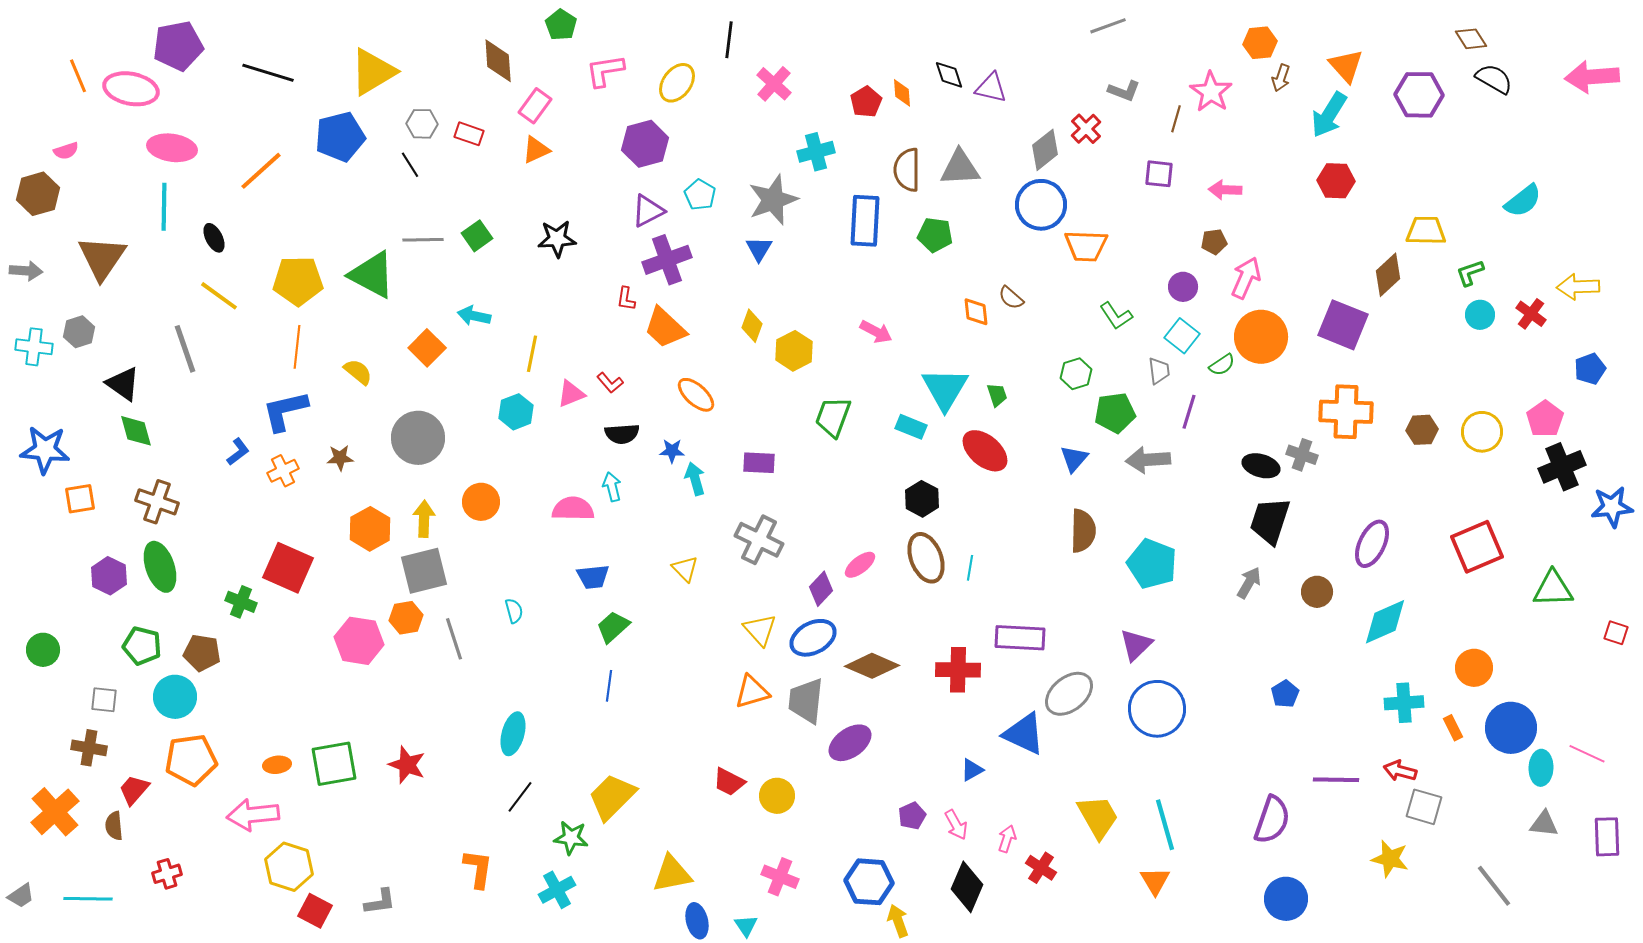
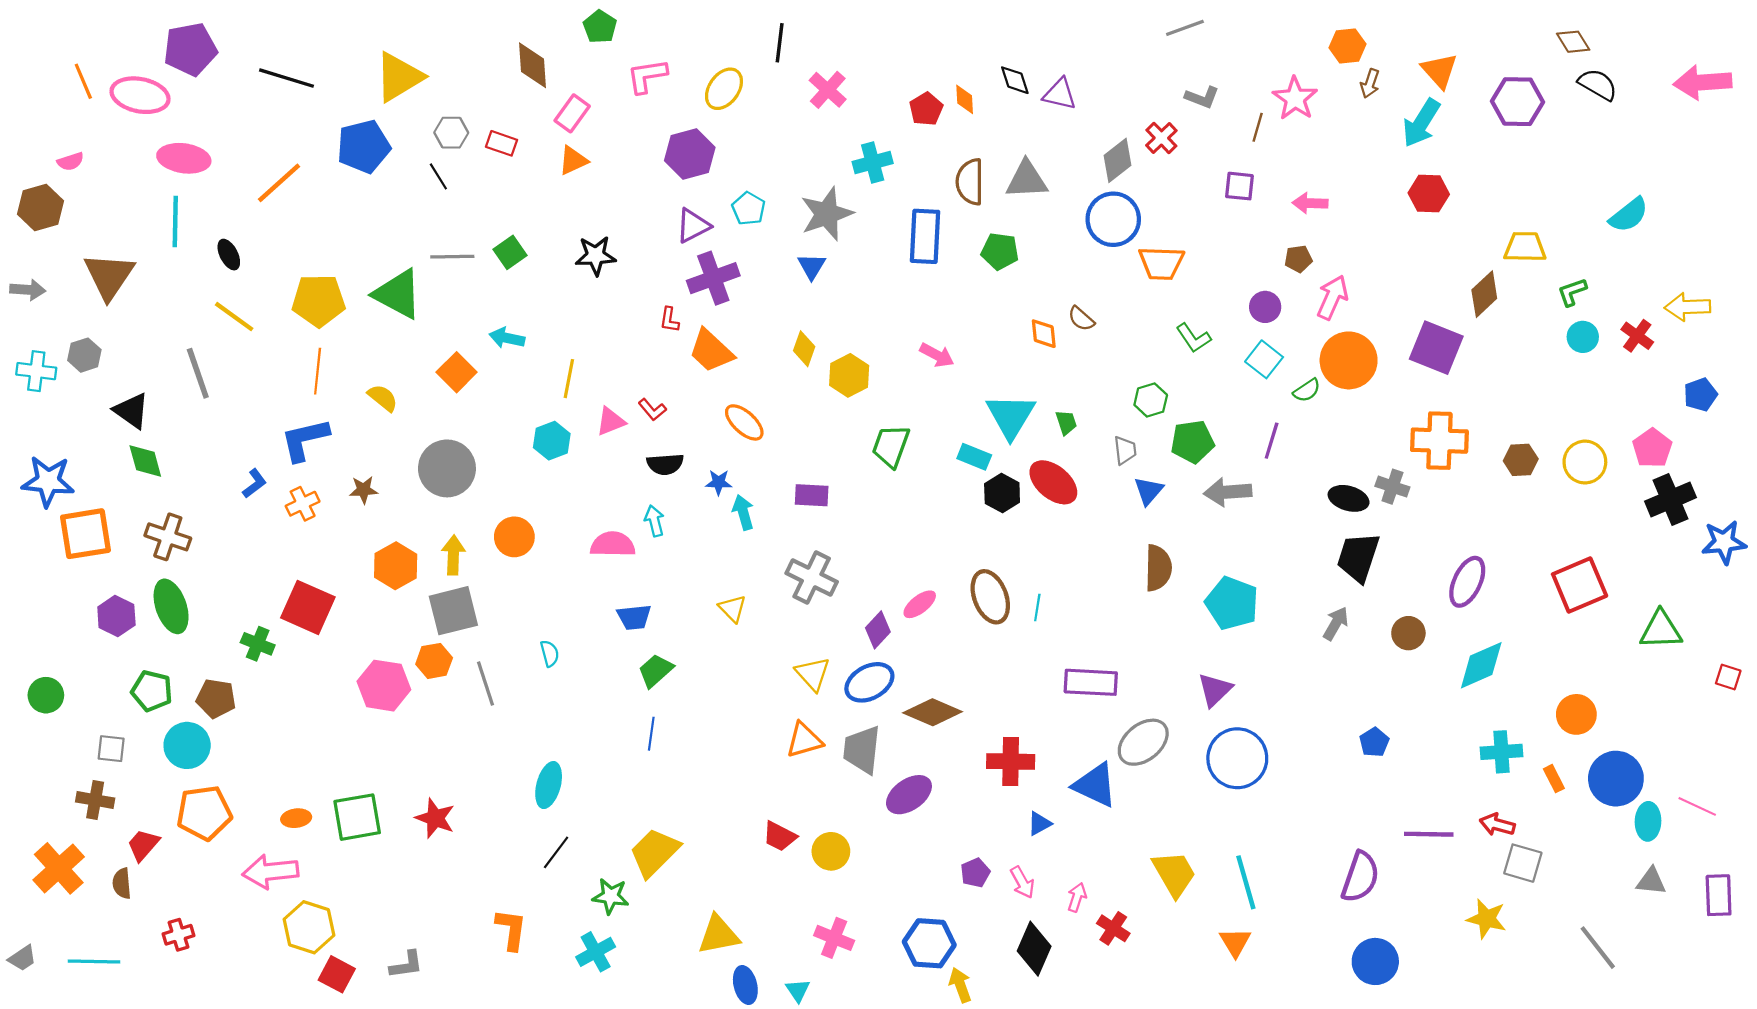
gray trapezoid: (1159, 371) -> (1125, 450), moved
orange square: (80, 499) -> (85, 534), size x1.6
black hexagon: (922, 499) -> (1002, 493), moved
red cross: (958, 670) -> (1011, 761), moved

